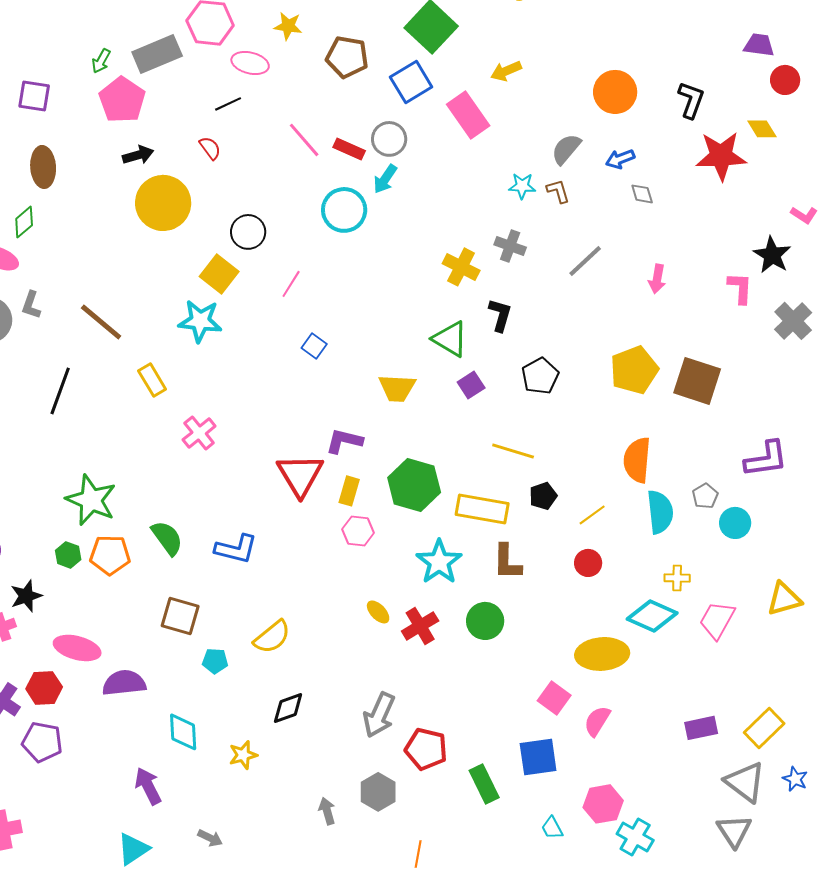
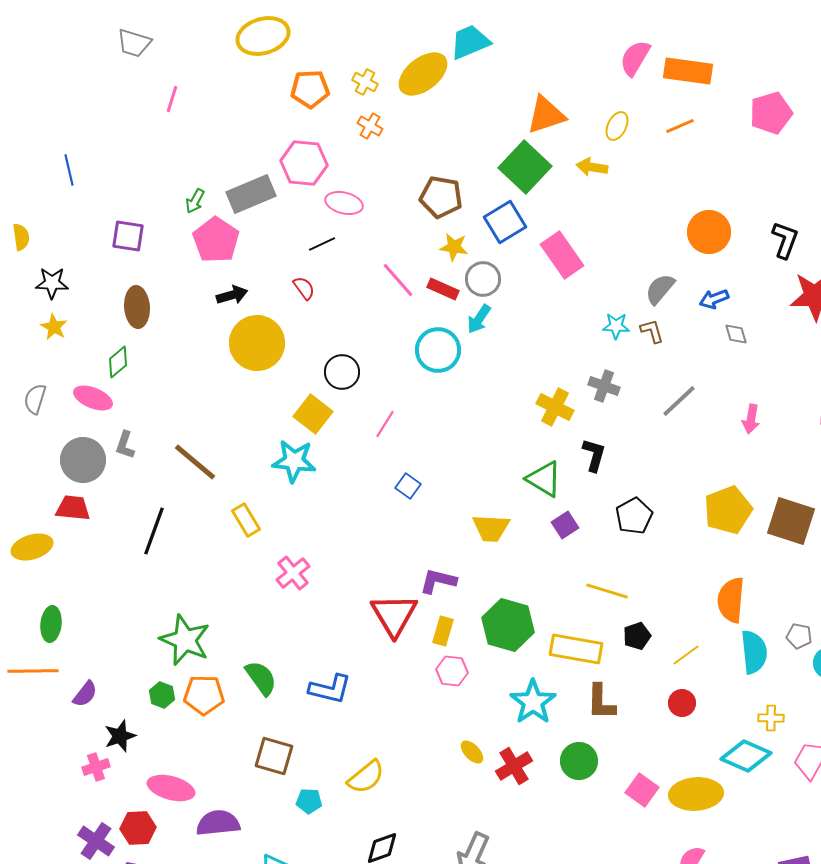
yellow star: (288, 26) -> (454, 247), moved
yellow arrow: (506, 71) -> (592, 167), moved, turned 32
gray pentagon: (705, 496) -> (799, 636), turned -30
pink square: (554, 698) -> (642, 790), moved

